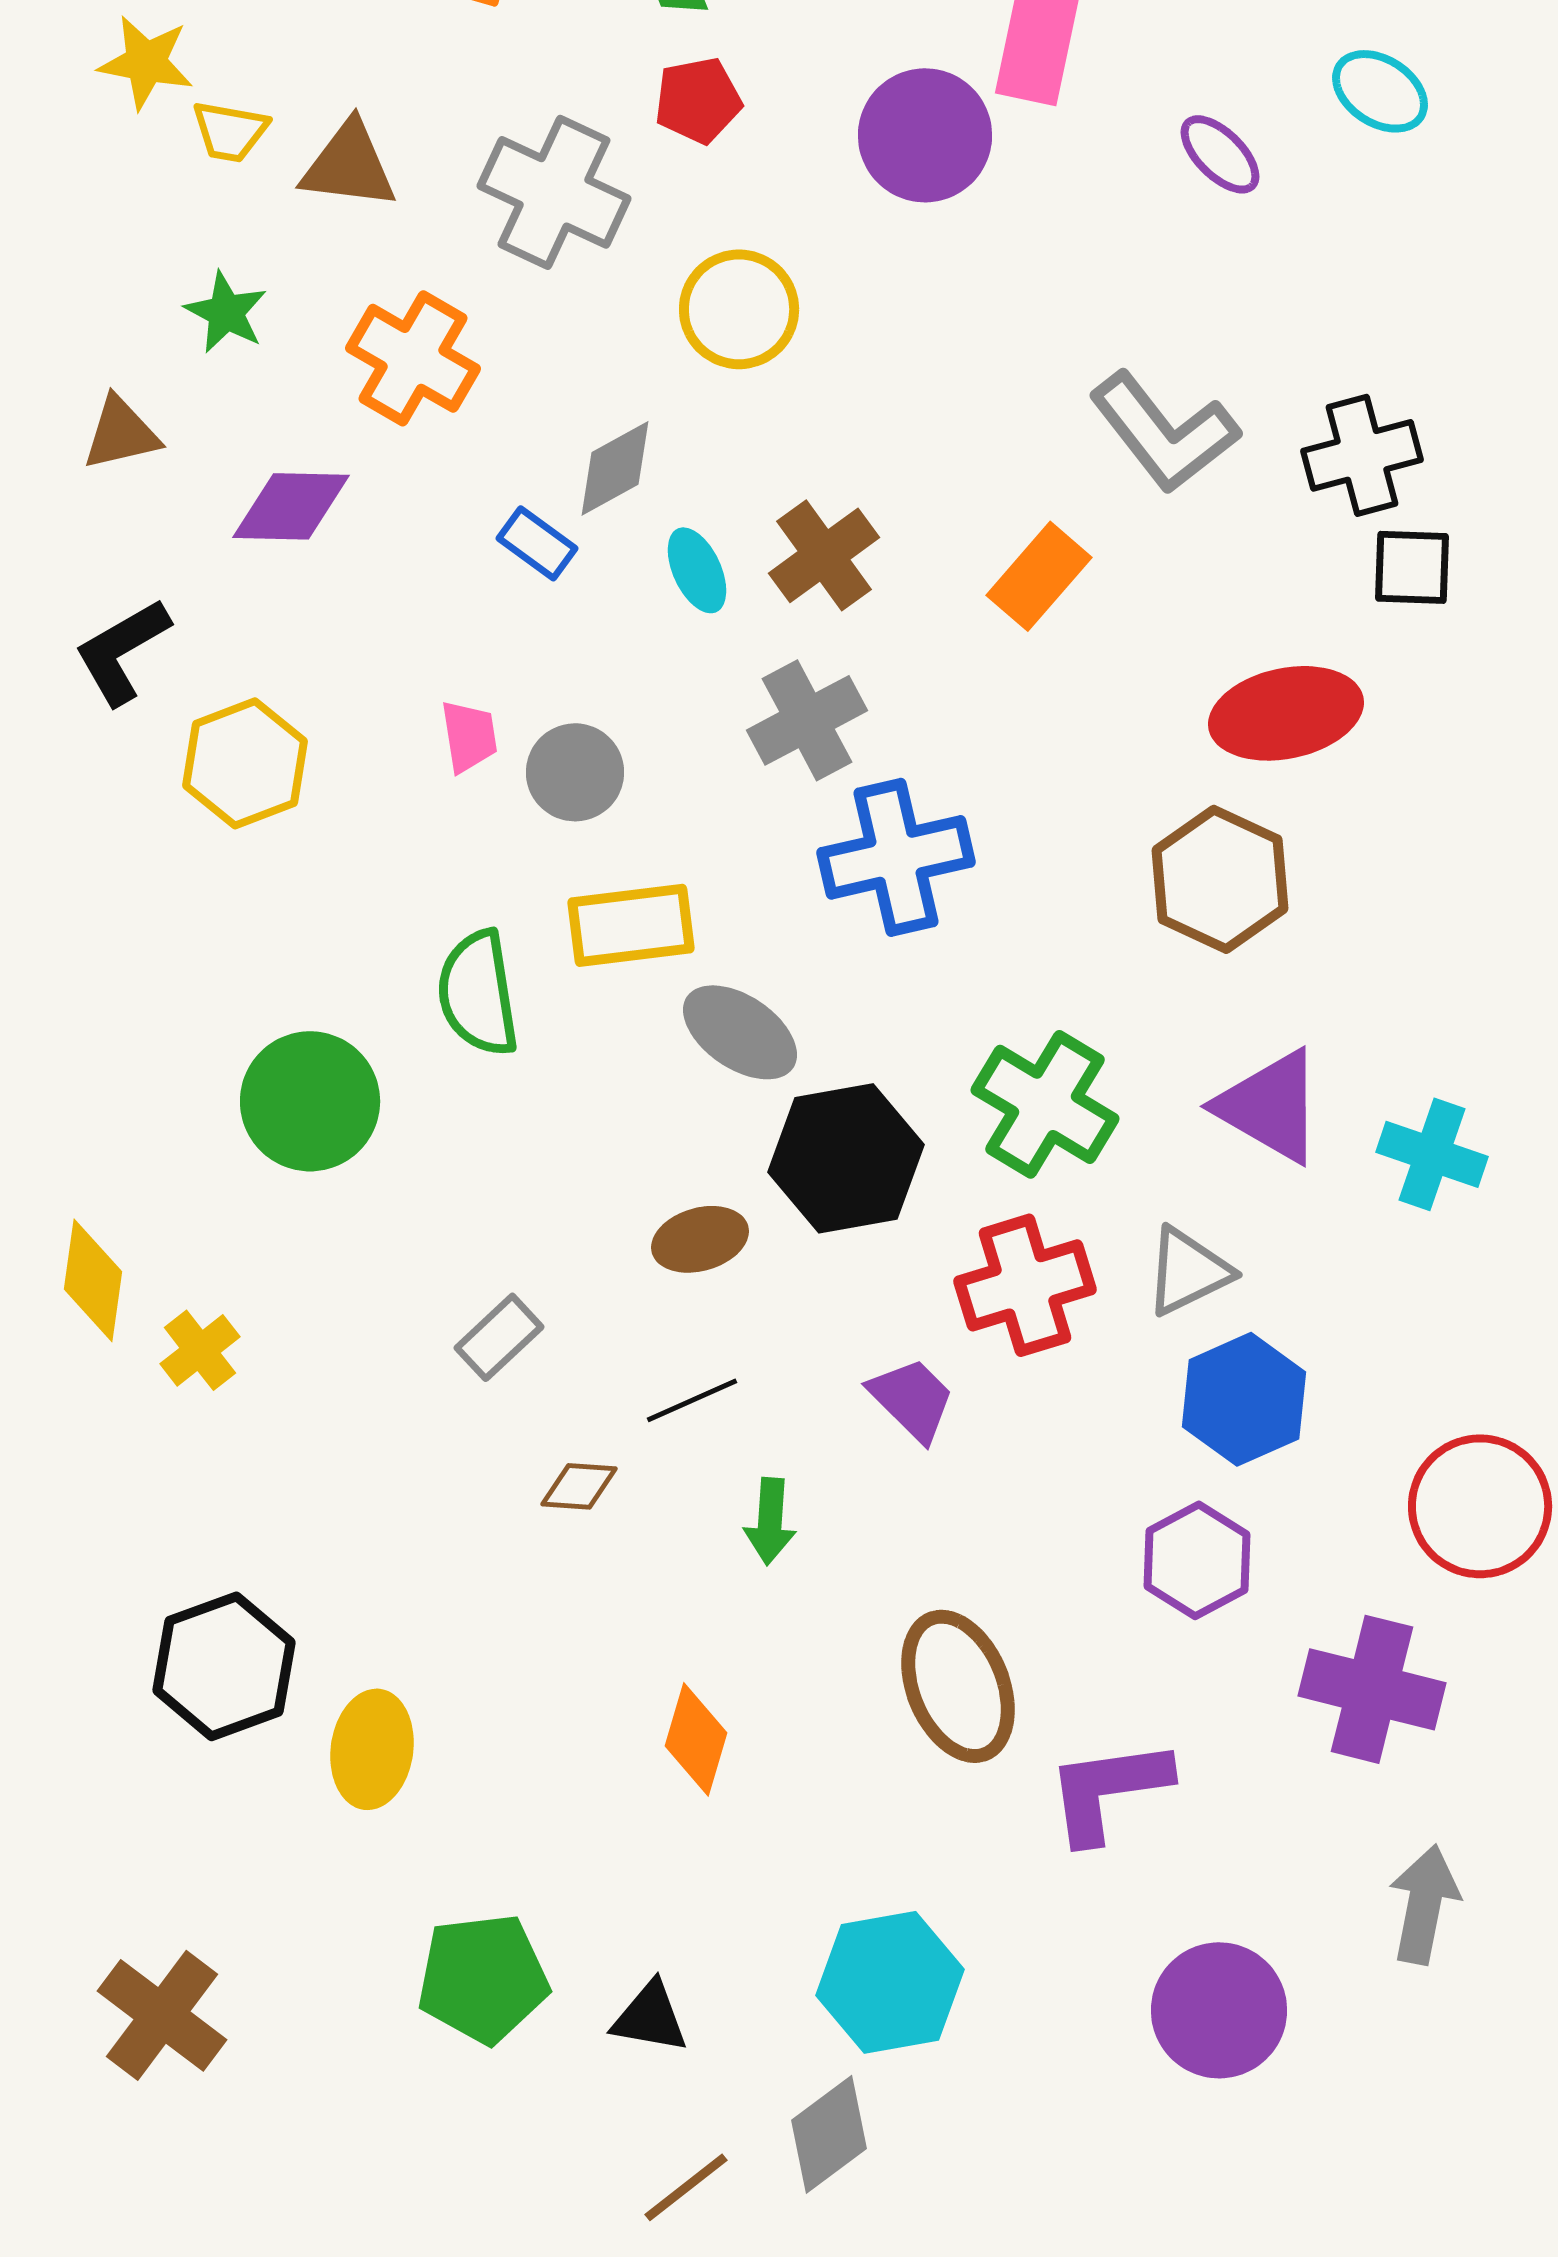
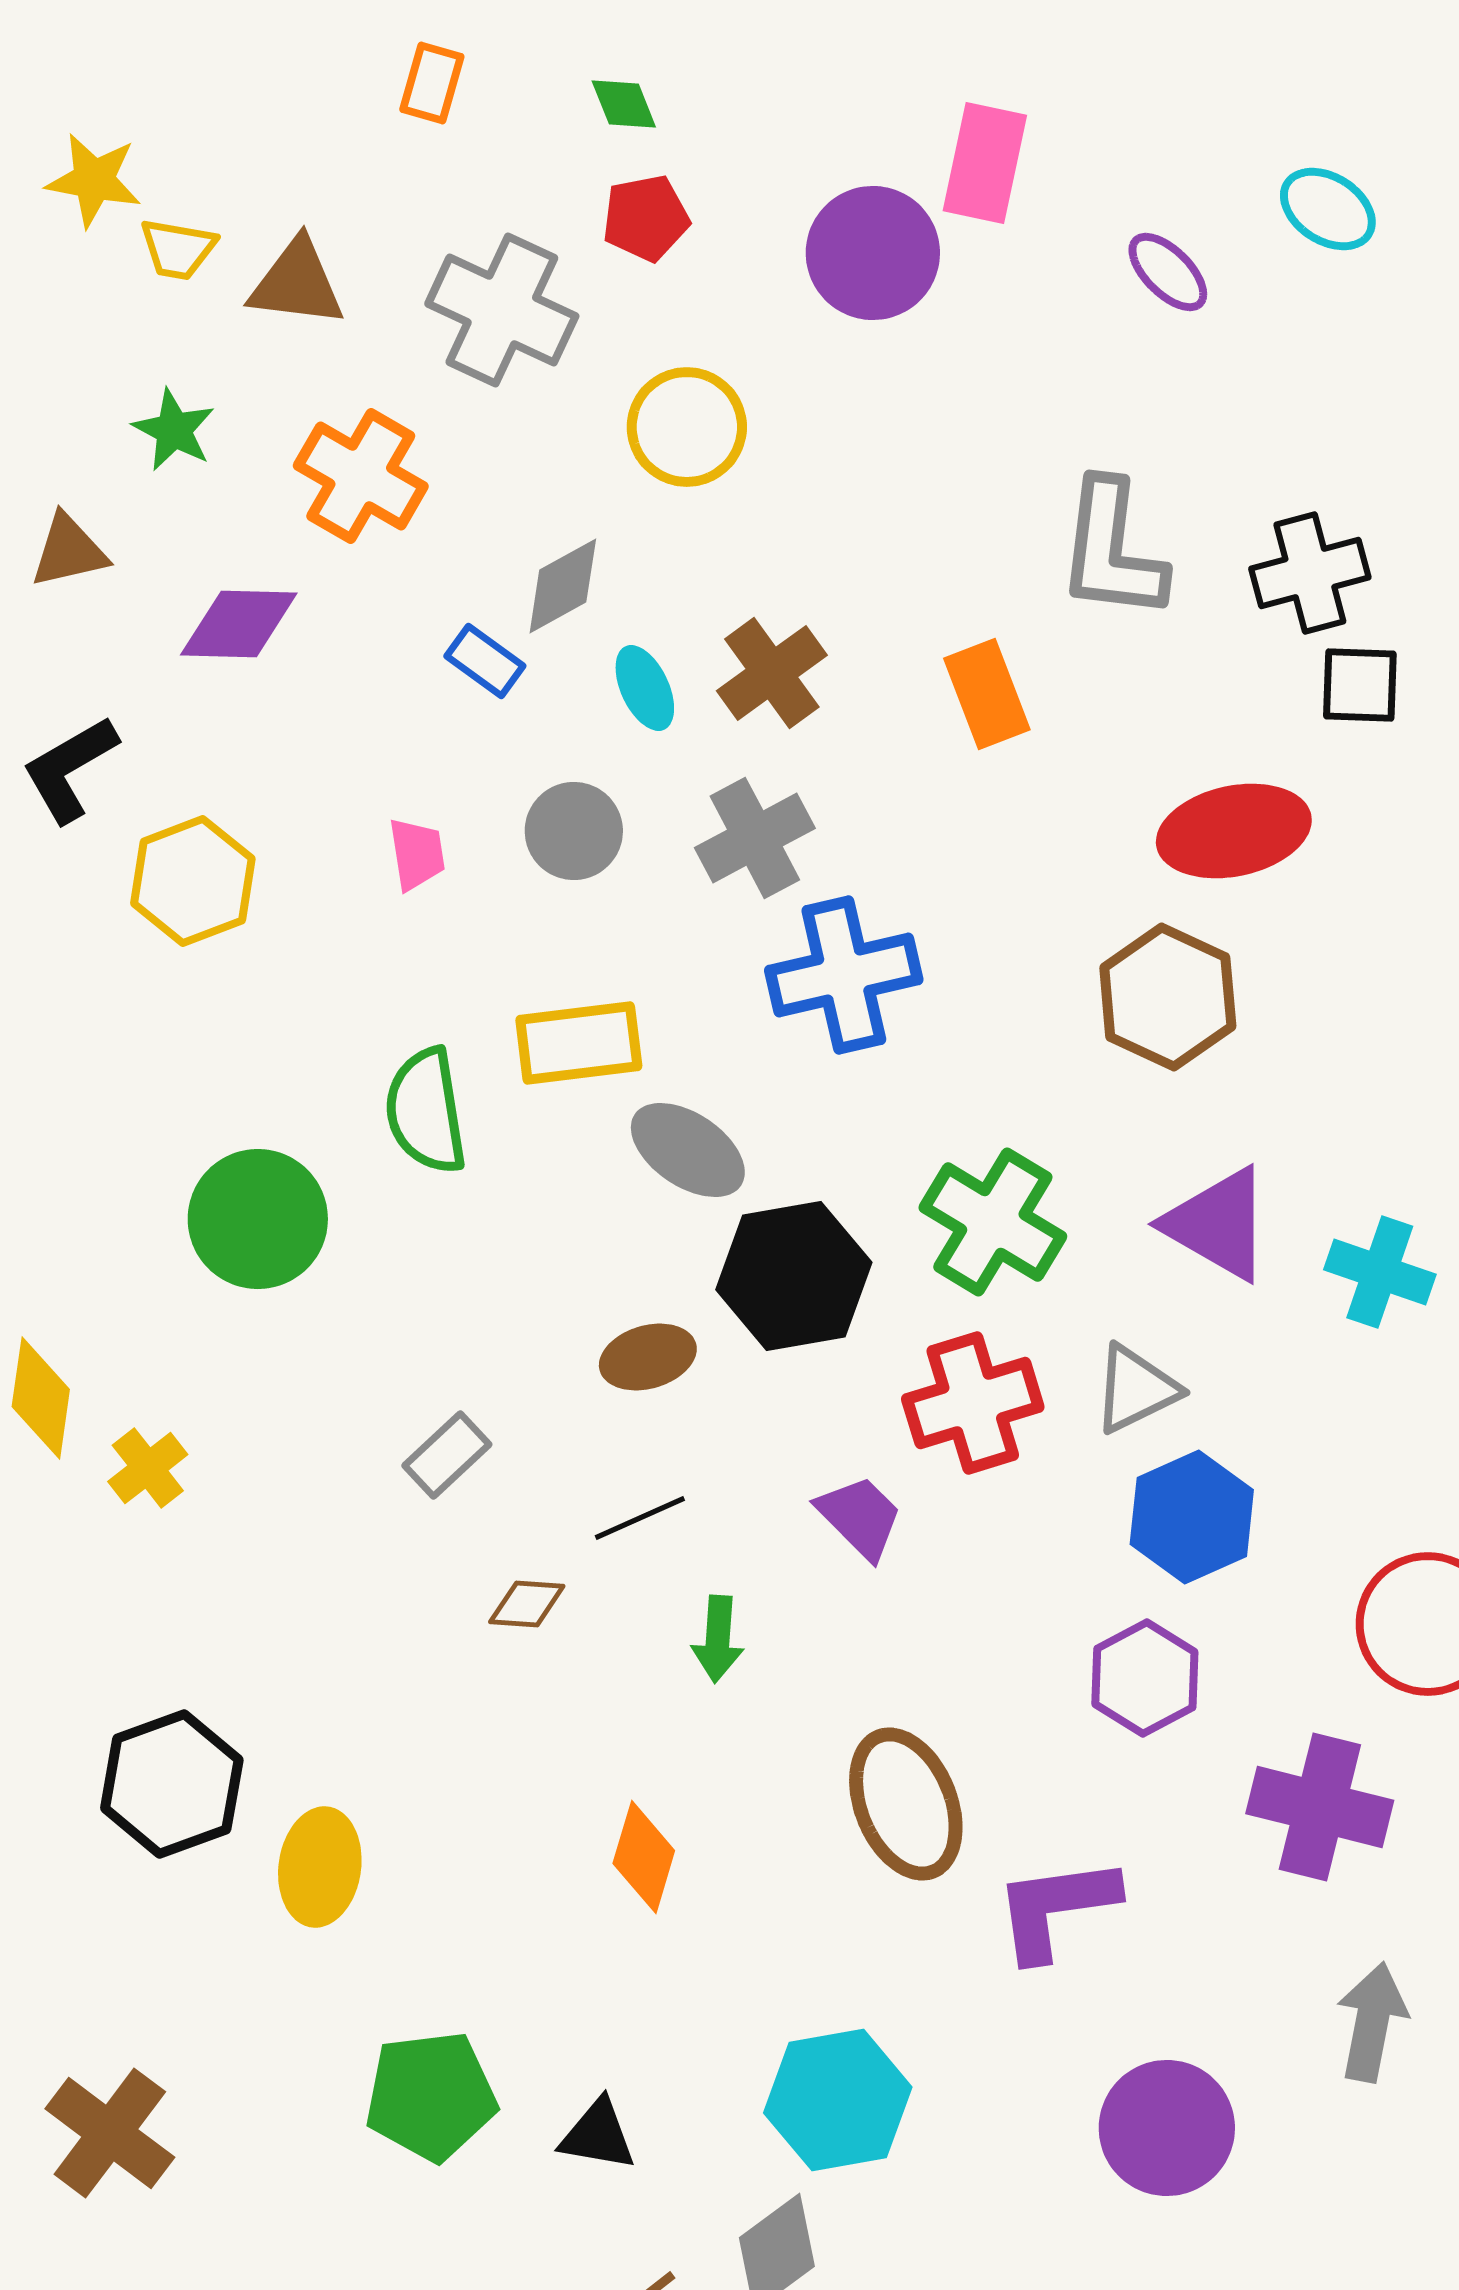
gray L-shape: (1164, 432) -> (1112, 550), turned 45
orange rectangle: (1039, 576) -> (987, 694), turned -62
gray circle: (575, 772) -> (574, 831), moved

